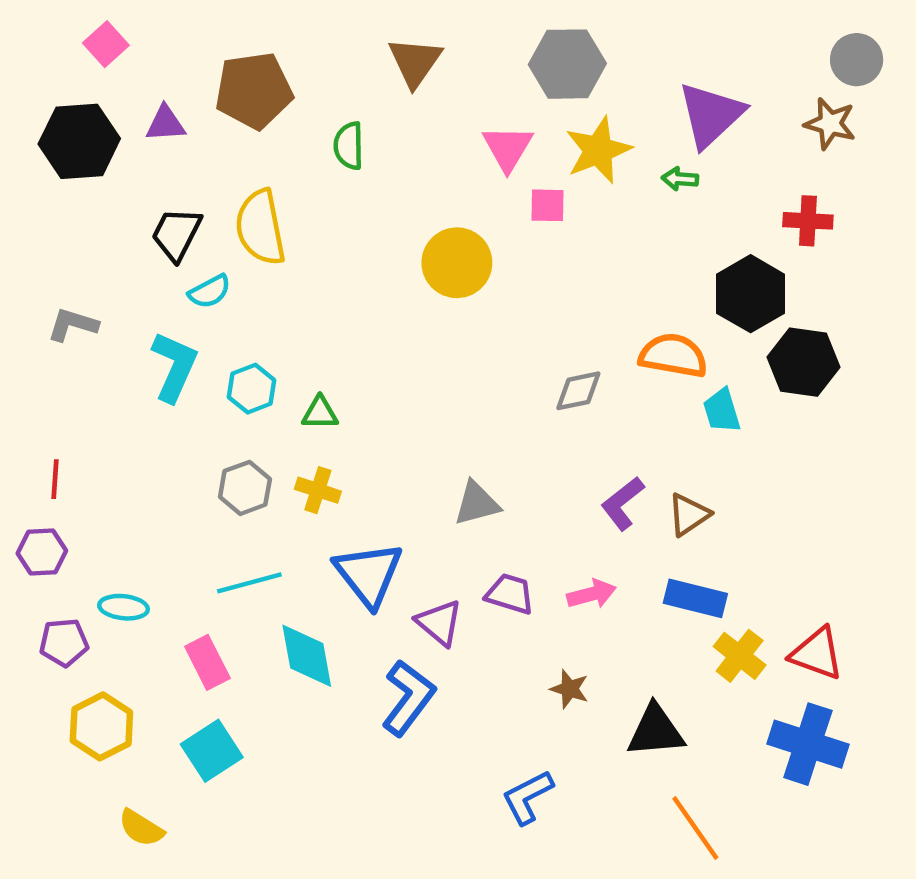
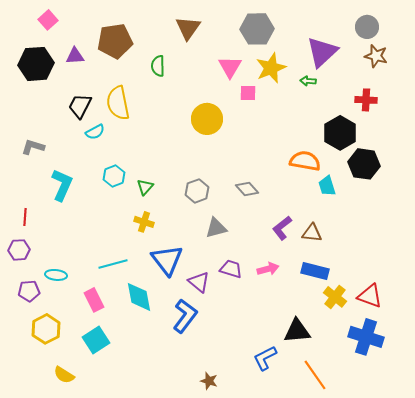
gray circle: (857, 60) -> (367, 27), moved
cyan L-shape: (174, 367) -> (62, 185), moved
gray diamond: (578, 391) -> (247, 189), moved, turned 60
green triangle: (320, 413) -> (145, 187), turned -48
gray hexagon: (245, 488) -> (197, 191), moved
brown triangle: (689, 514) -> (312, 233), turned 40
brown star: (570, 689) -> (209, 381), moved
blue L-shape: (528, 797) -> (265, 358), moved

